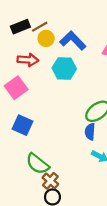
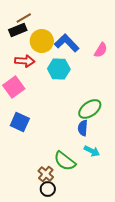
brown line: (40, 27) -> (24, 18), moved
yellow circle: (46, 38) -> (42, 41), size x1.5
green semicircle: (37, 164) -> (65, 161), moved

